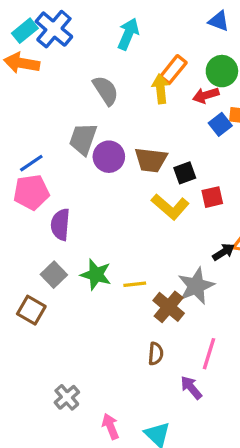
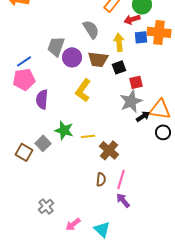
yellow arrow: (161, 89) -> (119, 42), moved
gray semicircle: (106, 90) -> (91, 29), moved
blue square: (220, 124) -> (141, 37), turned 32
yellow L-shape: (170, 207) -> (83, 90), moved, turned 85
gray square: (54, 275) -> (43, 143), moved
gray star: (196, 286) -> (131, 101), moved
pink line: (209, 354) -> (121, 179), moved
pink arrow: (110, 426) -> (73, 224), turned -105

